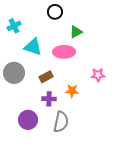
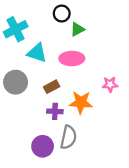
cyan cross: (14, 26) -> (16, 29), size x1.5
green triangle: (76, 32) -> (77, 29), moved
orange star: (72, 91) -> (81, 102), size x1.5
purple circle: (28, 120) -> (43, 146), moved

